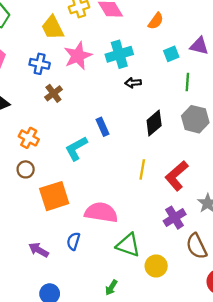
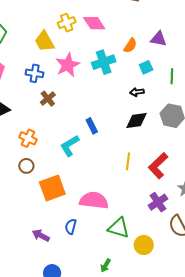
orange semicircle: (156, 21) -> (130, 46), moved
purple triangle: (199, 46) -> (159, 39), moved
cyan square: (171, 54) -> (146, 67), moved
green line: (187, 82) -> (172, 76), moved
black arrow: (133, 83) -> (137, 92), moved
black diamond: (154, 123) -> (137, 121), turned 35

